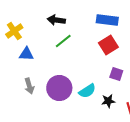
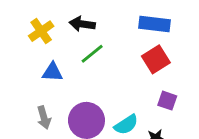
yellow cross: (14, 31) -> (41, 31), moved
blue triangle: (26, 54) -> (52, 72), moved

